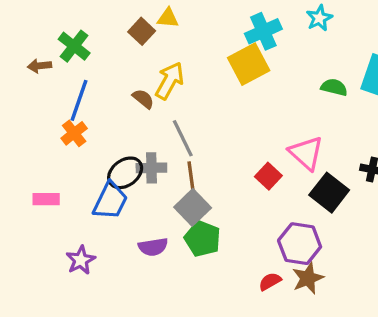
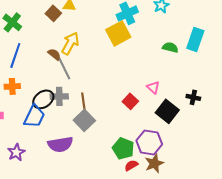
orange cross: (74, 133) -> (12, 86), moved, turned 35
gray line: (183, 138) -> (64, 68), moved
pink triangle: (306, 153) -> (153, 87), size x0.6
green pentagon: (202, 239) -> (123, 148), moved
purple semicircle: (153, 247) -> (60, 144), size x1.4

